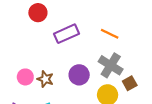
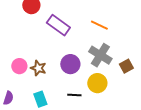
purple rectangle: (66, 34) -> (58, 25), turned 60
brown square: (130, 83) -> (126, 66), moved

